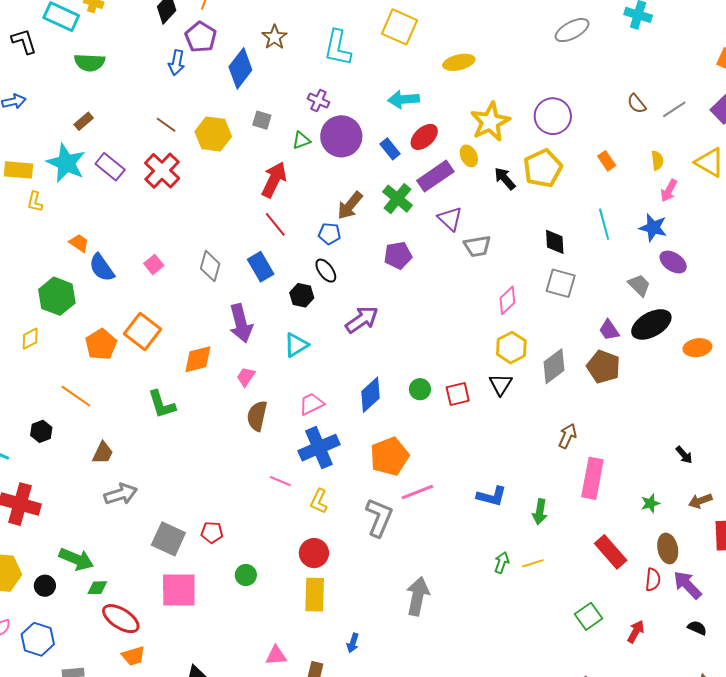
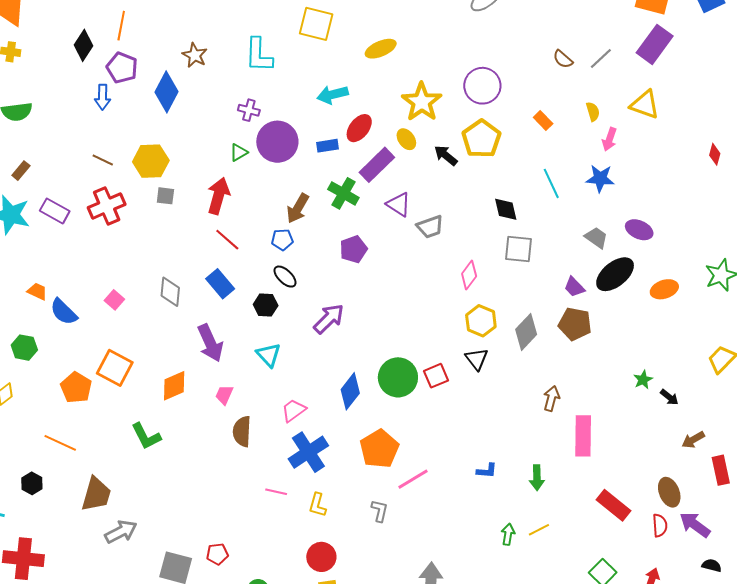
gray square: (262, 120) -> (165, 196), moved
blue rectangle: (390, 149) -> (328, 146), turned -50
red cross: (162, 171) -> (107, 206), turned 33
purple ellipse: (673, 262) -> (639, 230), moved
green hexagon: (57, 296) -> (24, 348), size x0.7
cyan triangle: (296, 345) -> (269, 355), turned -32
green circle: (420, 389) -> (398, 377), size x1.8
brown trapezoid: (103, 453) -> (96, 494), size x1.5
blue L-shape: (492, 496) -> (487, 471), size x0.7
green star: (650, 503) -> (643, 380), moved
gray L-shape: (379, 517) -> (380, 511), size x0.6

